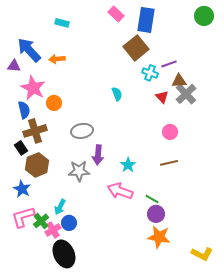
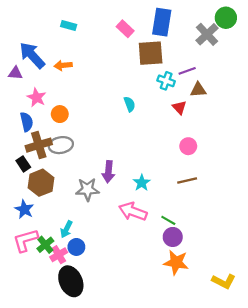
pink rectangle: (116, 14) -> (125, 29), moved
brown square: (136, 48) -> (151, 53), turned 35
pink star: (33, 88) -> (37, 97), size x0.7
gray cross: (186, 94) -> (207, 34), moved
gray ellipse: (82, 131) -> (61, 145), moved

